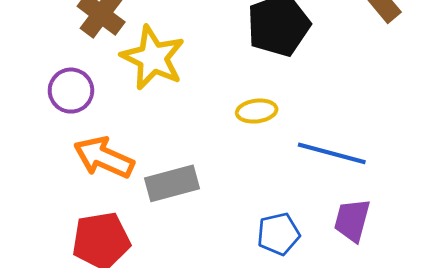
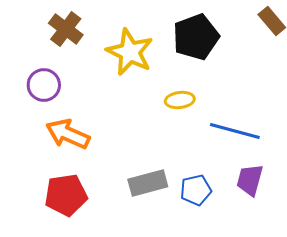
yellow star: (153, 58) -> (130, 52), moved
gray rectangle: (172, 183) -> (148, 183), moved

